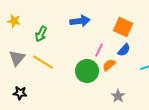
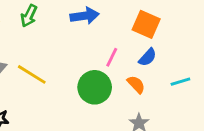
green arrow: (41, 34) -> (29, 16), moved
orange semicircle: (109, 65) -> (136, 84), moved, turned 88

